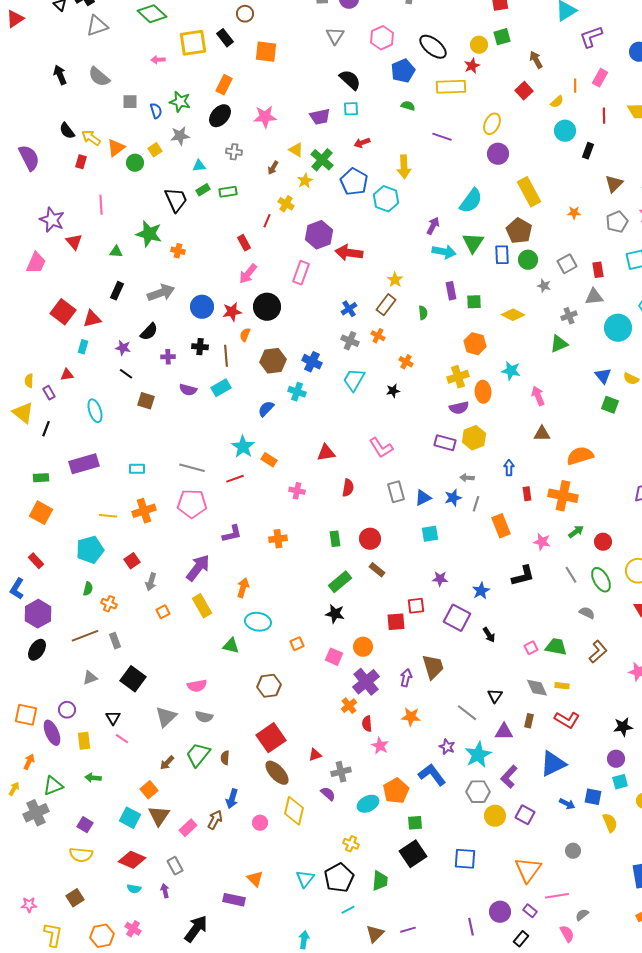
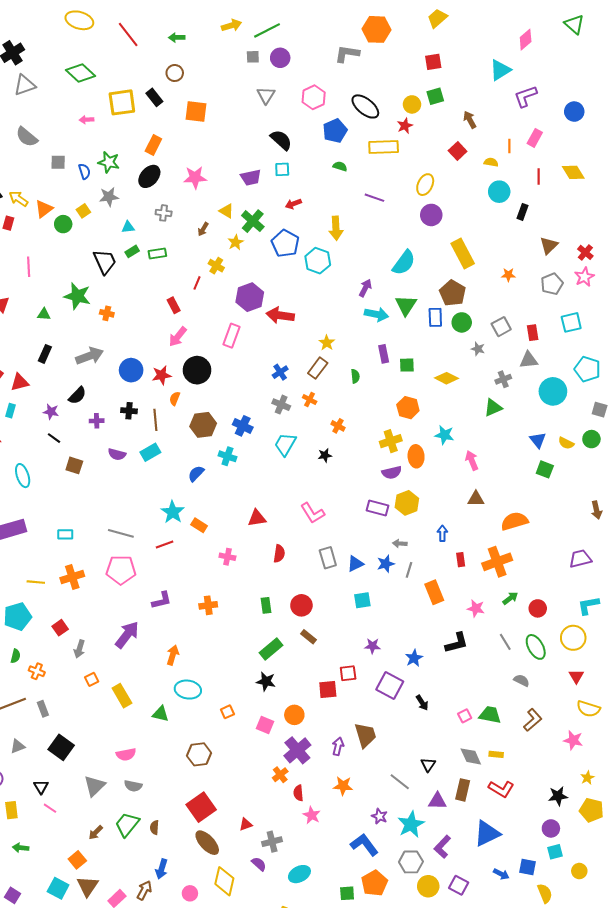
yellow semicircle: (557, 102) -> (491, 162), turned -128
orange cross: (563, 496) -> (497, 562), turned -32
yellow rectangle: (202, 606) -> (122, 696), moved
brown rectangle: (529, 721) -> (463, 790), size x1.5
orange pentagon: (396, 791) -> (374, 883), moved

